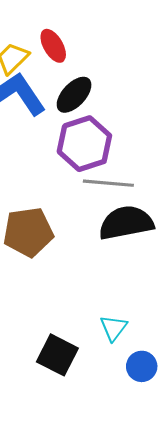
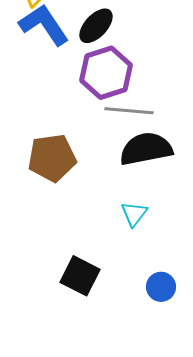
cyan triangle: (114, 328) -> (134, 214), moved

